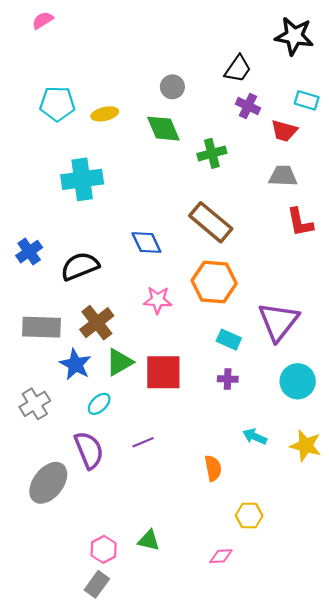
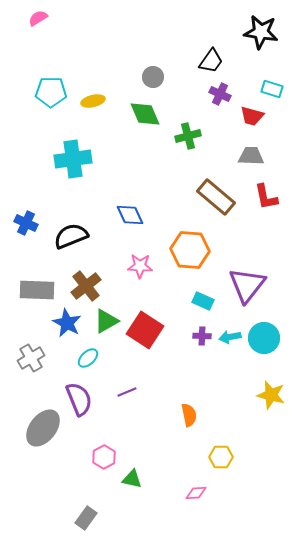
brown rectangle: (211, 222) -> (216, 197), moved
blue cross: (29, 252) -> (26, 223), turned -30
red square: (163, 372) -> (145, 330), turned 33
cyan arrow: (255, 437) -> (230, 337), moved, turned -35
pink hexagon: (104, 549) -> (104, 457), moved

